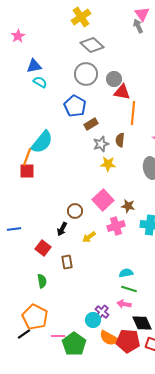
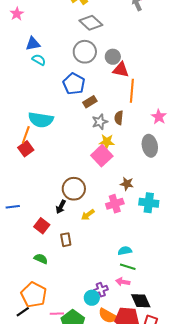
cyan semicircle: (42, 142) -> (41, 120), turned 60
red square: (27, 171) -> (26, 149), turned -35
pink square: (103, 200) -> (102, 156), moved
brown circle: (75, 211) -> (74, 189), size x1.5
green semicircle: (42, 281) -> (41, 259), turned -56
purple cross: (102, 312) -> (101, 290), turned 32

